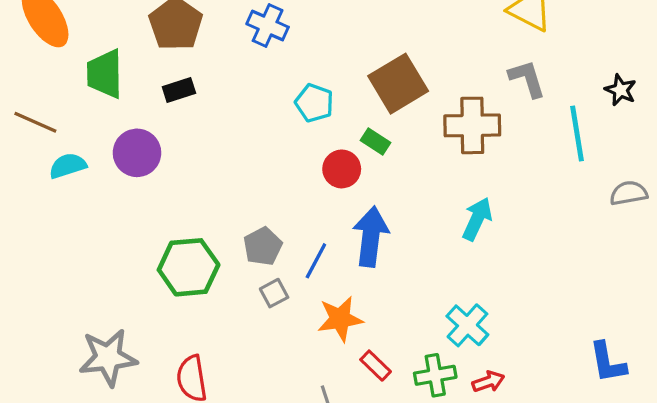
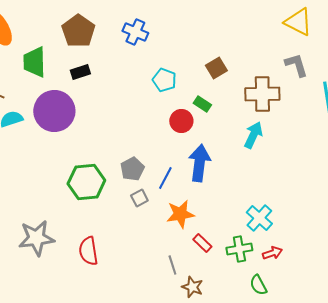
brown square: (398, 84) -> (216, 68), size x0.6
purple circle: (137, 153) -> (54, 111), size x1.4
cyan arrow: (477, 219) -> (253, 135), moved

